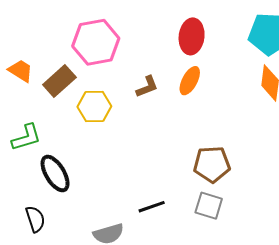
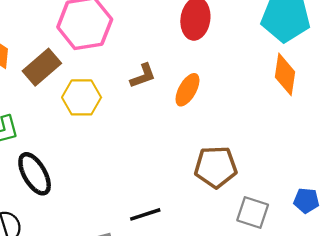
orange ellipse: (190, 81) -> (187, 90), moved
gray square: (209, 206) -> (253, 212), moved

